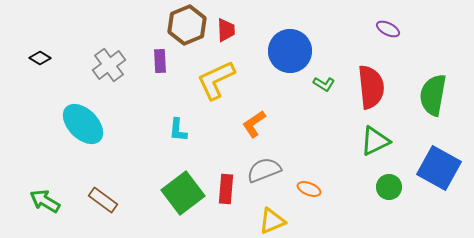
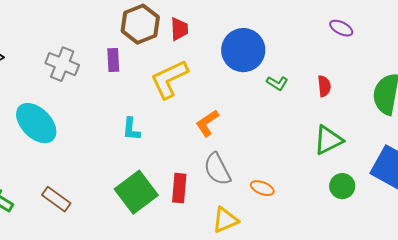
gray cross: (109, 65) -> (62, 64), turned -32
red semicircle: (371, 87) -> (324, 86), size x0.5
gray semicircle: (264, 170) -> (217, 169), turned -96

